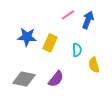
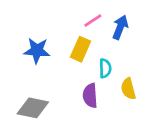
yellow rectangle: (50, 43) -> (81, 49), moved
purple semicircle: (56, 79) -> (90, 96), moved, turned 138

